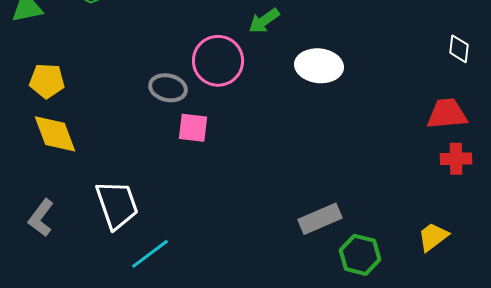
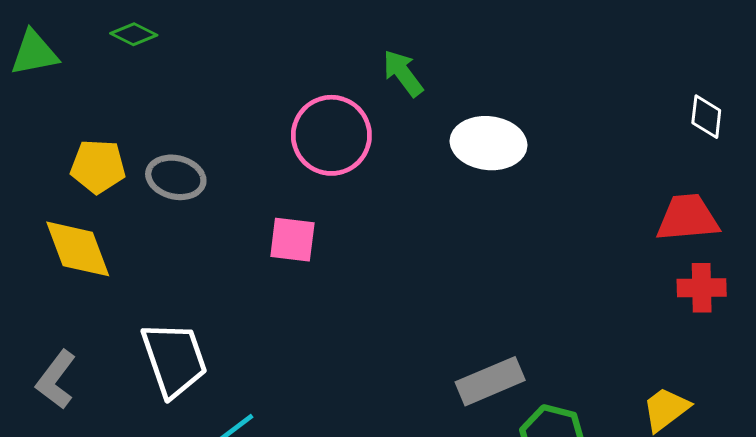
green arrow: (264, 21) -> (403, 73), turned 88
yellow pentagon: (47, 81) -> (98, 166), moved
gray ellipse: (168, 88) -> (176, 177), moved

